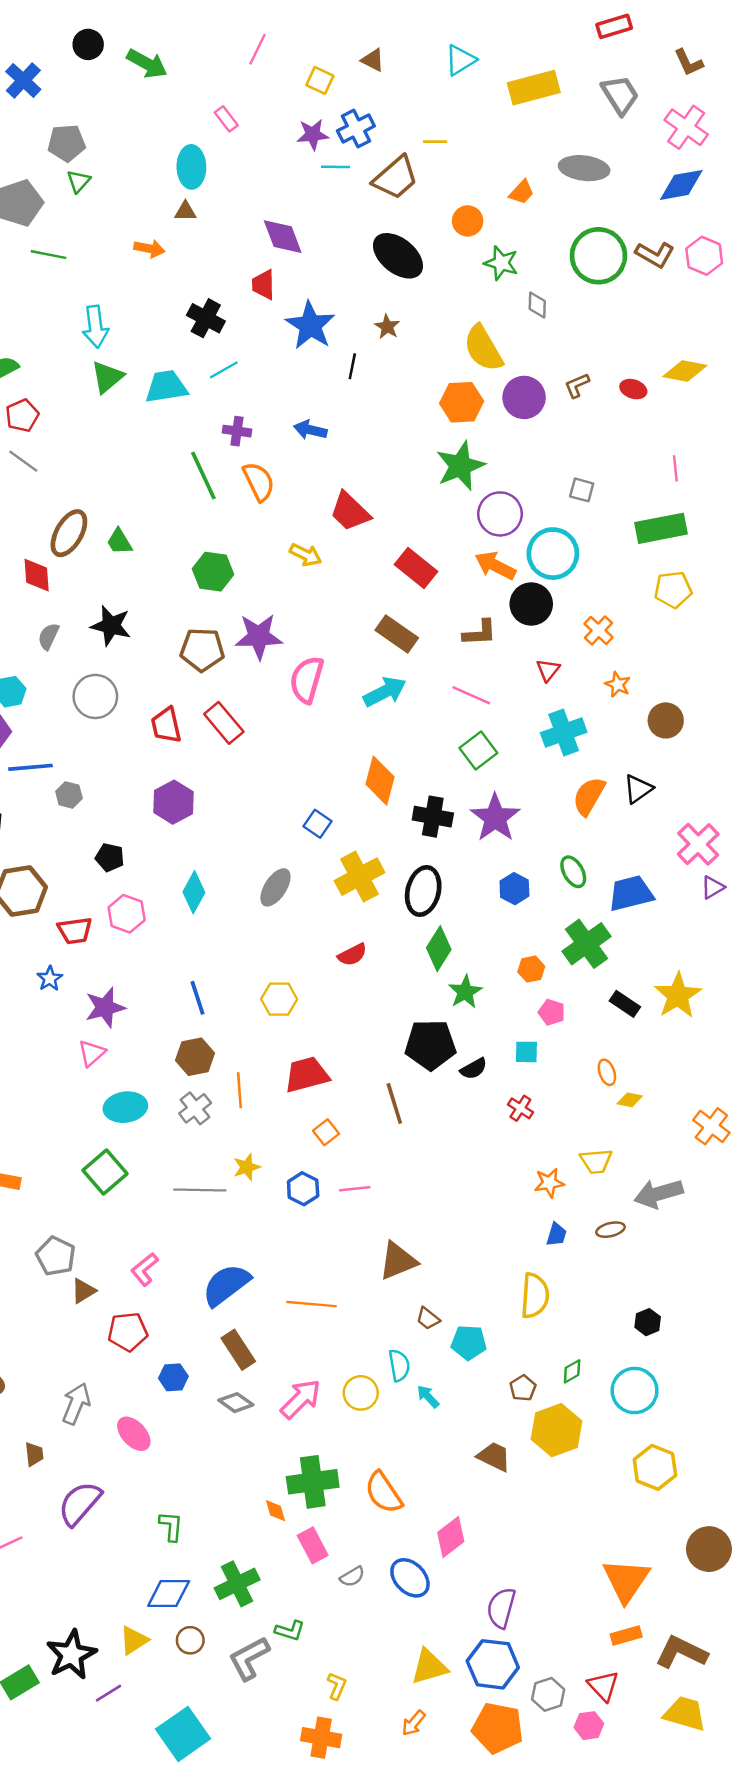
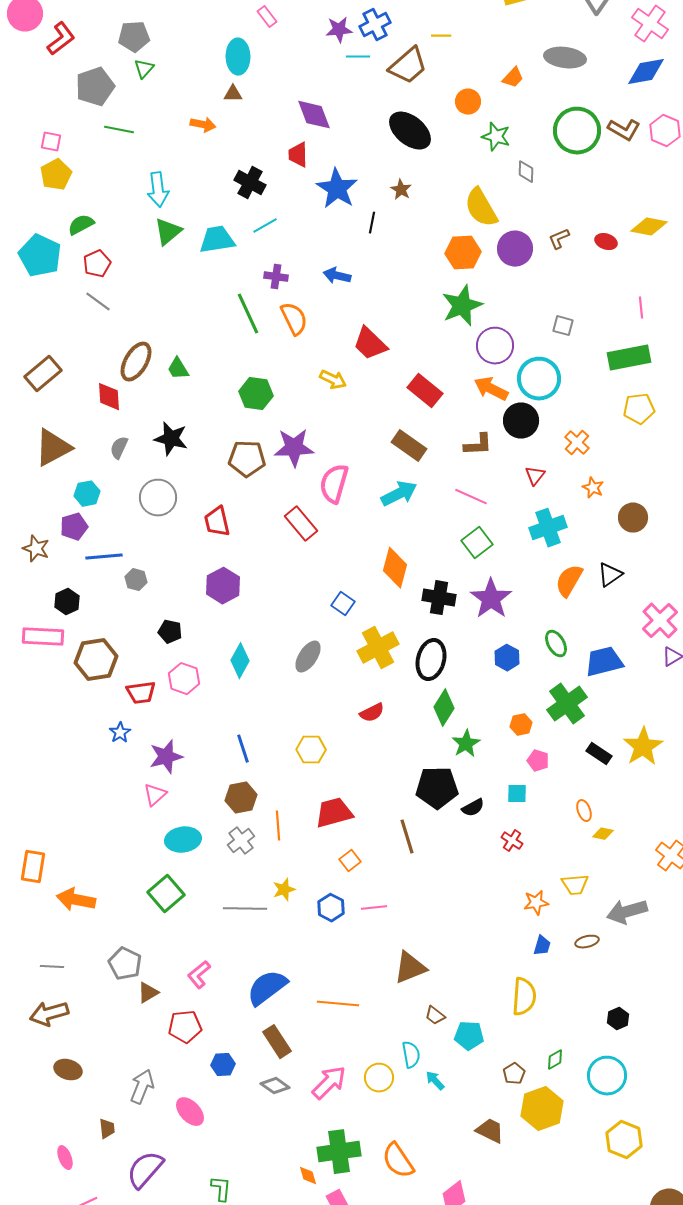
red rectangle: (224, 723) -> (301, 524), moved

